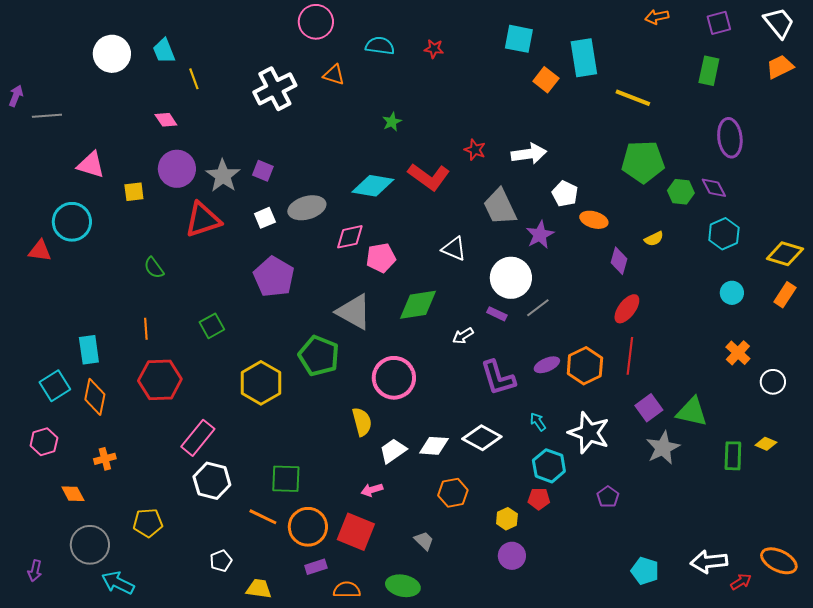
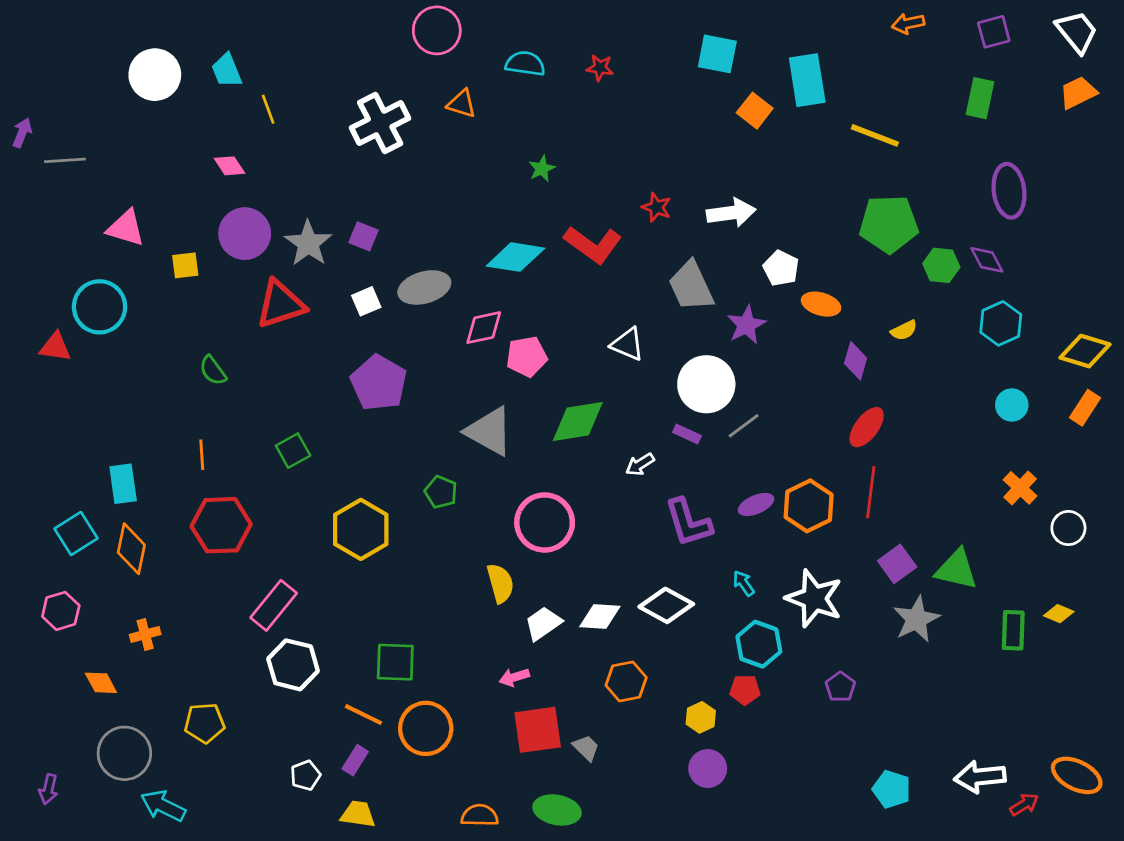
green pentagon: (319, 356) -> (441, 492), size x0.6
red square: (356, 532) -> (538, 730), moved, turned -30
purple rectangle: (316, 567) -> (355, 760), moved, turned -40

